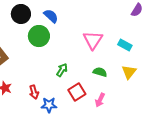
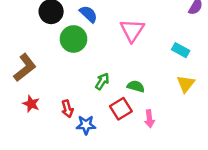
pink triangle: (93, 40) -> (132, 30), moved
green semicircle: (100, 72) -> (136, 86), moved
pink arrow: (100, 100) -> (149, 119), turned -32

